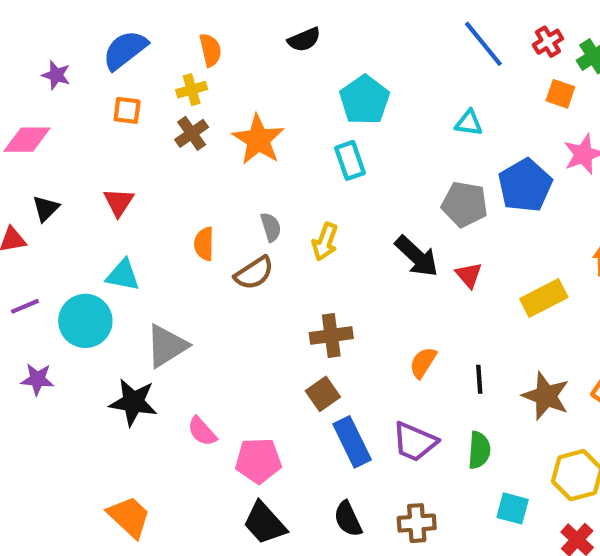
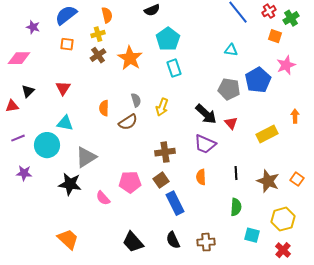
cyan pentagon: (365, 100) -> (168, 39), moved
orange semicircle: (423, 363) -> (201, 177), moved, turned -35
purple trapezoid: (415, 442) -> (205, 144), moved
pink pentagon: (258, 461) -> (130, 182), moved

